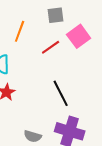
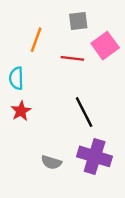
red line: (51, 47) -> (72, 58), turned 42

